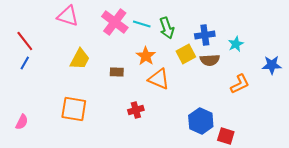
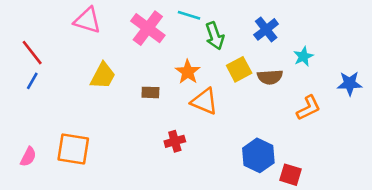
cyan line: (142, 24) -> (189, 15), moved
blue cross: (205, 35) -> (266, 29), moved, turned -30
orange square: (74, 109) -> (73, 149), moved

